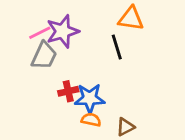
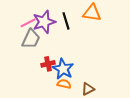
black line: (117, 47) -> (66, 21), moved
blue star: (90, 98) -> (63, 69), turned 30

